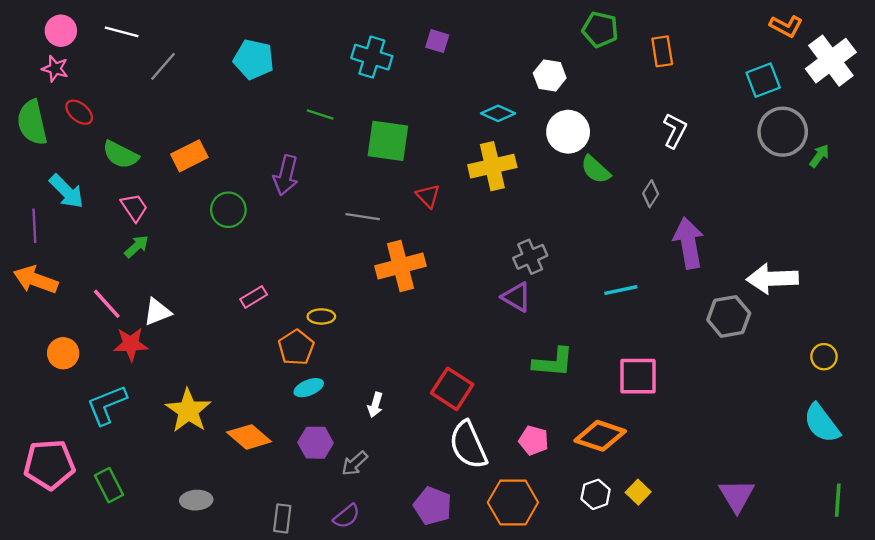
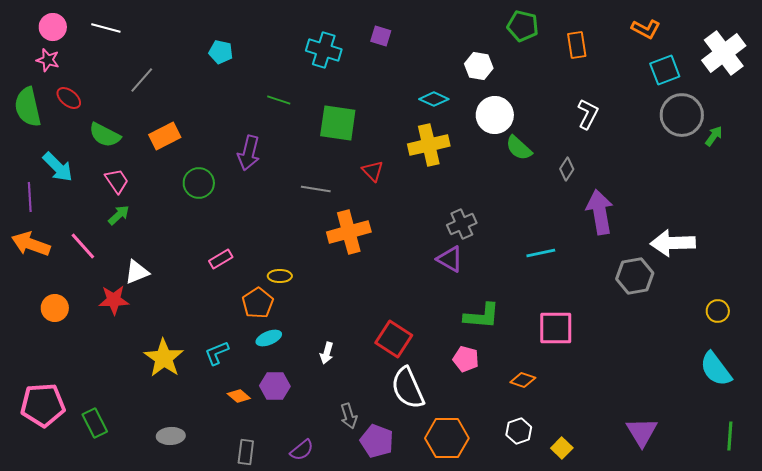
orange L-shape: (786, 26) -> (646, 29), moved
cyan pentagon: (254, 59) -> (221, 52), size x0.7
gray line: (163, 66) -> (142, 80), moved
pink line: (107, 304) -> (83, 246), moved
cyan L-shape: (107, 405) -> (217, 353), moved, size x0.7
orange diamond: (600, 436) -> (523, 380), size x0.6
orange diamond: (249, 437) -> (239, 396), moved, size x0.6
pink pentagon: (534, 440) -> (466, 359), moved
gray arrow: (355, 463) -> (349, 416), moved, turned -65
yellow square: (638, 492) -> (562, 448), moved

